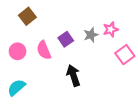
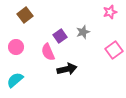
pink star: (111, 29) -> (110, 12), moved
pink semicircle: (44, 50) -> (48, 52), moved
black arrow: (73, 75) -> (67, 69), turned 96

